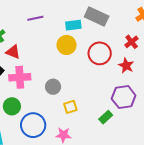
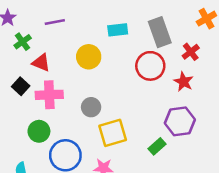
gray rectangle: (97, 17) -> (160, 32), moved, turned 45
purple line: (35, 18) -> (55, 22), moved
yellow circle: (67, 45) -> (89, 57), moved
yellow square: (70, 107) -> (113, 133), size x1.6

